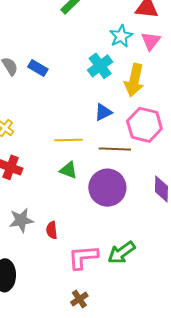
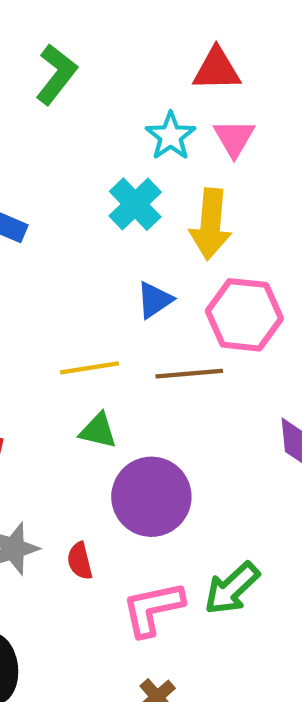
purple circle: (107, 188) -> (151, 497), moved

